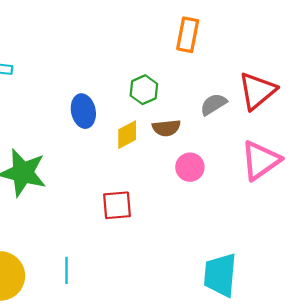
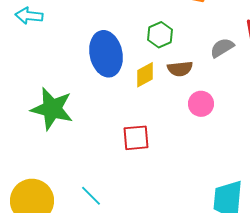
blue ellipse: (83, 111) -> (106, 54), size x1.5
cyan line: (67, 270) -> (91, 196), turned -45

